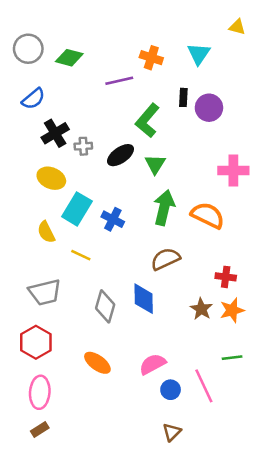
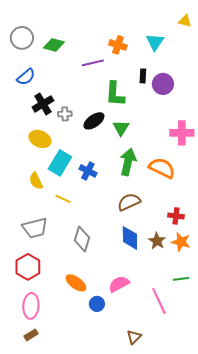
green L-shape: (147, 121) -> (115, 94), turned -36
blue diamond: (144, 299) -> (130, 238), moved
orange star: (232, 310) -> (181, 242), turned 30
blue circle: (171, 390) -> (97, 304), moved

